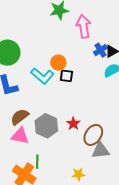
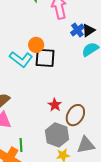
black square: (66, 76) -> (45, 58), size x1.5
gray hexagon: (46, 126) -> (57, 135), moved
gray triangle: (101, 150) -> (86, 145), moved

